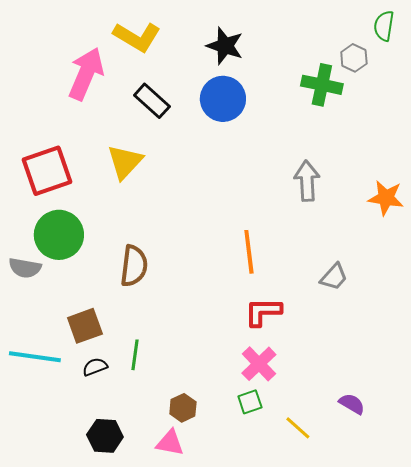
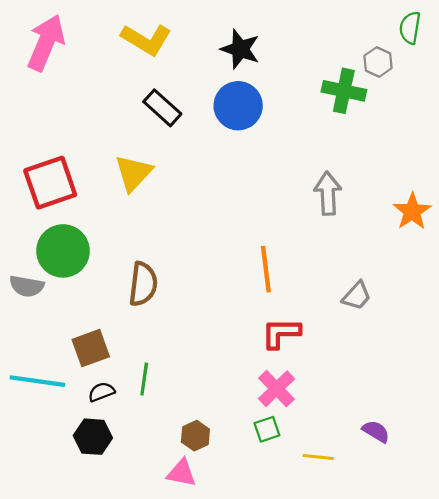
pink arrow: (86, 74) -> (46, 43), moved
orange star: (386, 198) -> (412, 211), turned 30
yellow line: (298, 428) -> (318, 457), turned -36
black hexagon: (105, 436) -> (93, 437), moved

